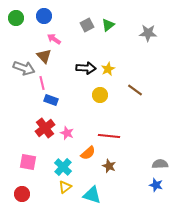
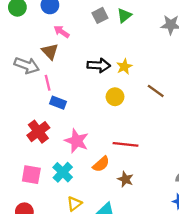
red cross: (45, 128) -> (38, 132), moved
pink star: (67, 133) -> (77, 141), size x1.5
cyan cross: (63, 167) -> (63, 172), moved

